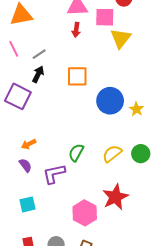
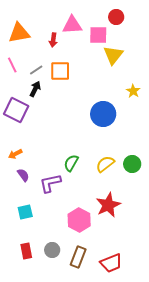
red arrow: (76, 30) -> (53, 40), moved
orange square: (77, 76) -> (60, 71), moved
yellow star: (137, 109) -> (133, 91), moved
orange arrow: (29, 144) -> (15, 154), moved

